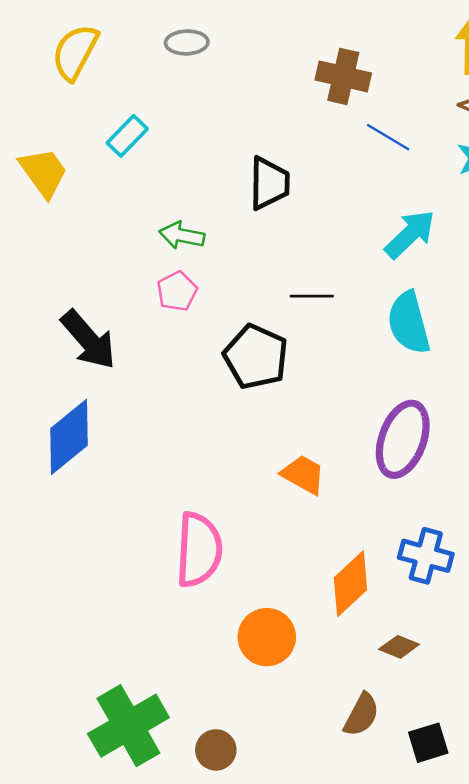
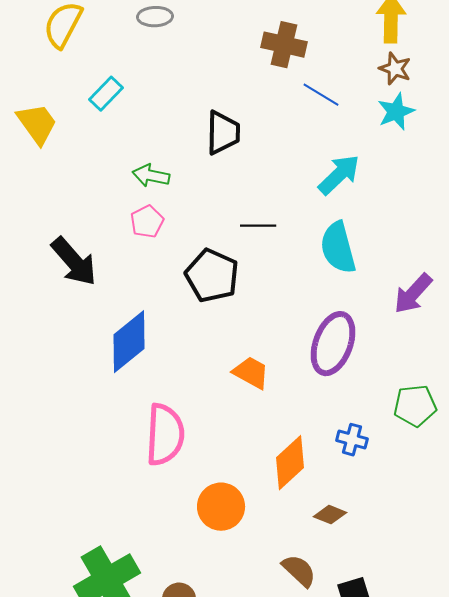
blue diamond: (69, 437) -> (129, 342), moved
blue cross: (426, 556) -> (352, 440), size x0.7
brown semicircle: (361, 715) -> (299, 571), turned -75

